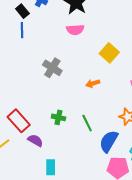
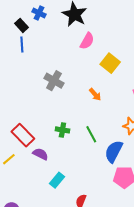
pink semicircle: (75, 30) -> (87, 41), moved, turned -54
orange arrow: (93, 83) -> (95, 94), turned -112
cyan rectangle: (51, 167) -> (57, 180), turned 42

